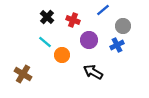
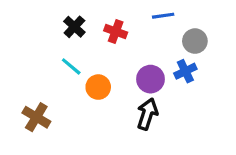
blue line: (103, 10) -> (163, 16), turned 32
purple circle: (89, 40) -> (151, 79), moved
black arrow: (93, 72) -> (147, 114), turned 78

